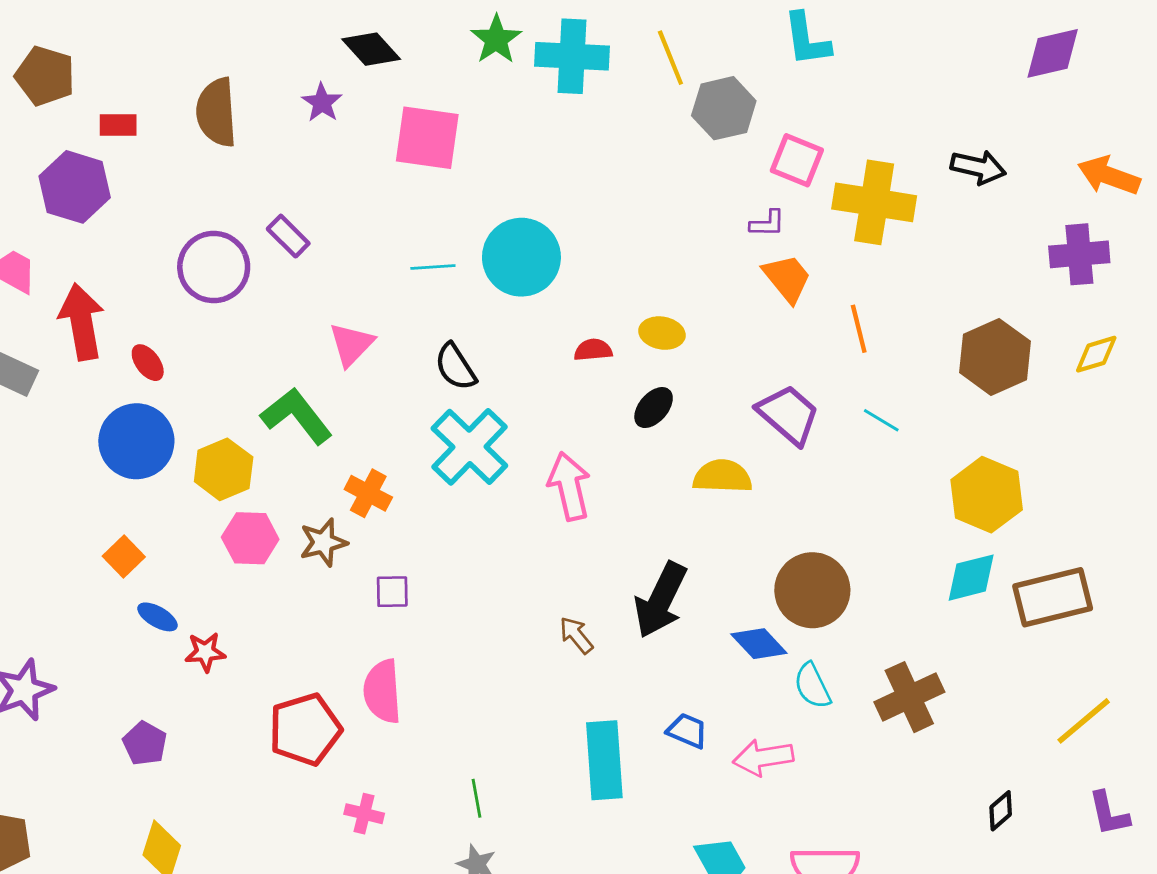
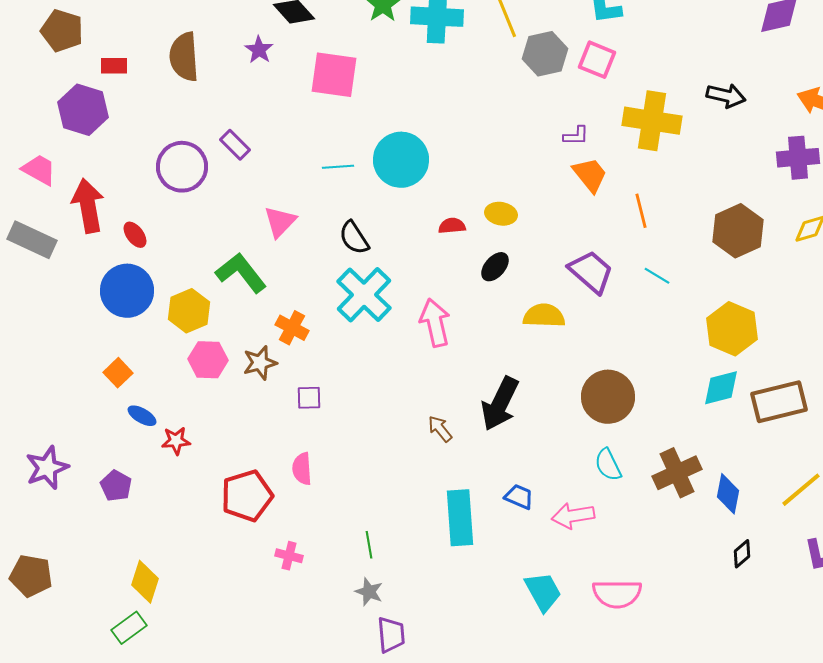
pink square: (797, 160) -> (597, 60), moved
blue diamond: (759, 644) -> (728, 494), moved, turned 54
pink semicircle: (382, 691) -> (302, 469), size x0.7
purple pentagon: (145, 743) -> (116, 486), moved

